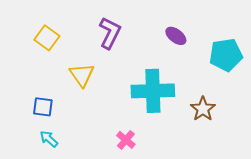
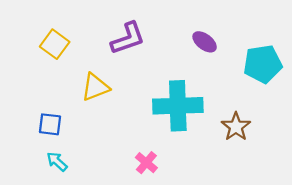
purple L-shape: (110, 33) -> (128, 38), turned 44
yellow triangle: (82, 75) -> (95, 87), turned 44

